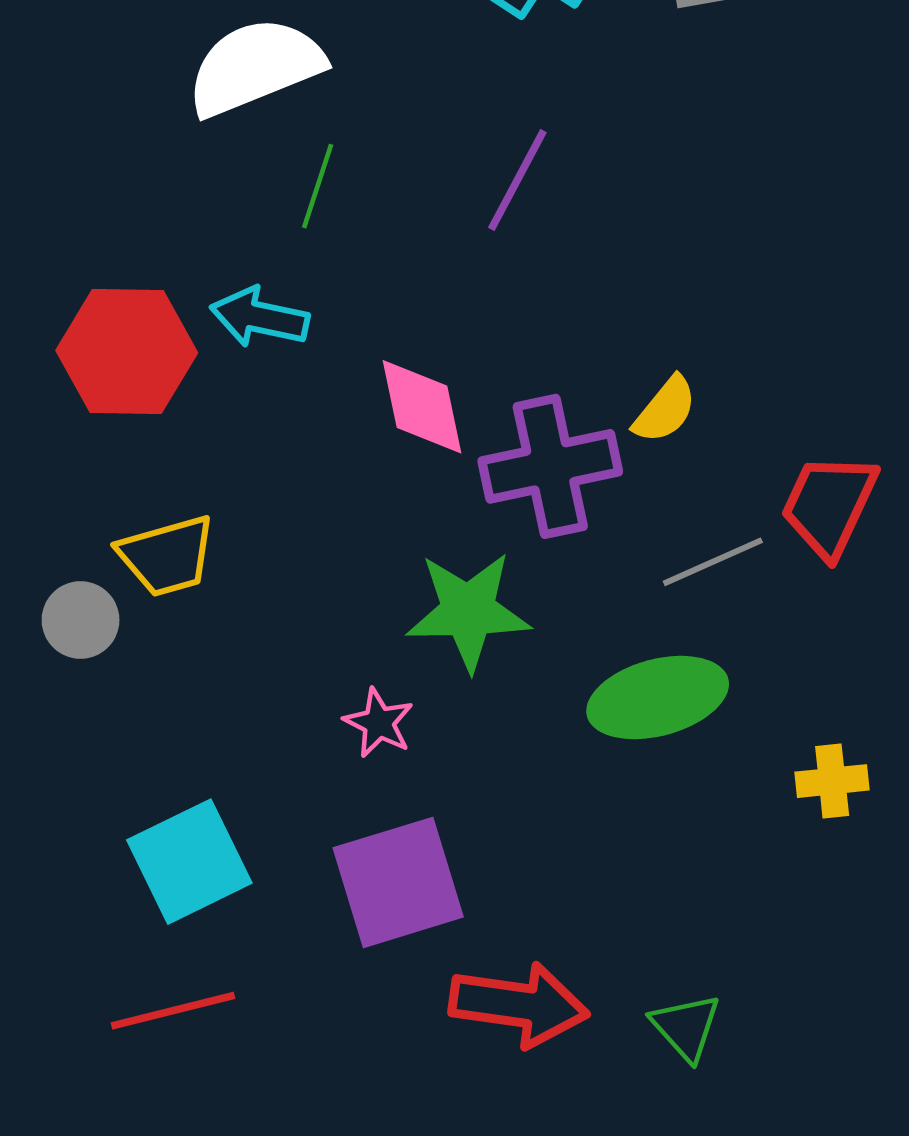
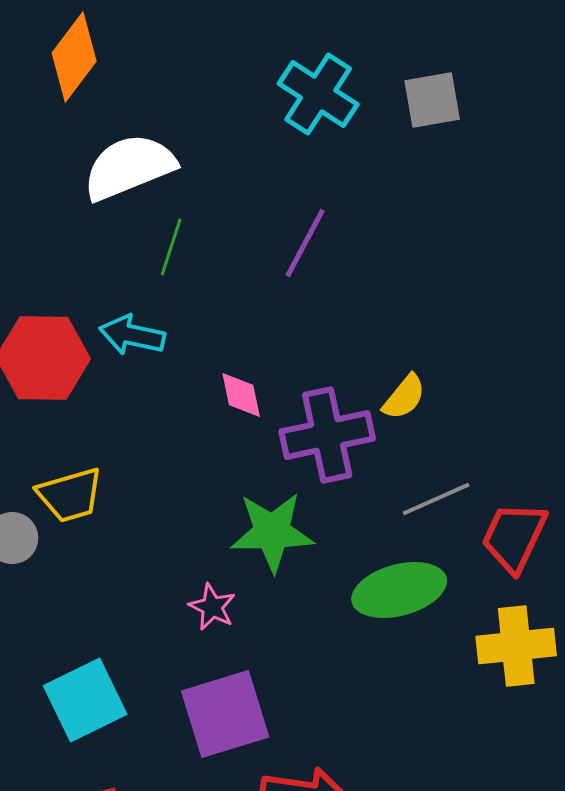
pink diamond: (422, 407) -> (241, 395), size x0.7
red trapezoid: (829, 505) -> (514, 537), moved
yellow cross: (832, 781) -> (516, 646), size x1.6

